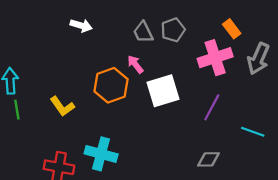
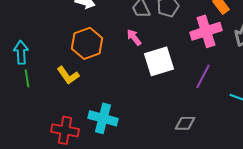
orange hexagon: (111, 85) -> (87, 43), moved
gray diamond: (208, 159) -> (185, 123), moved

